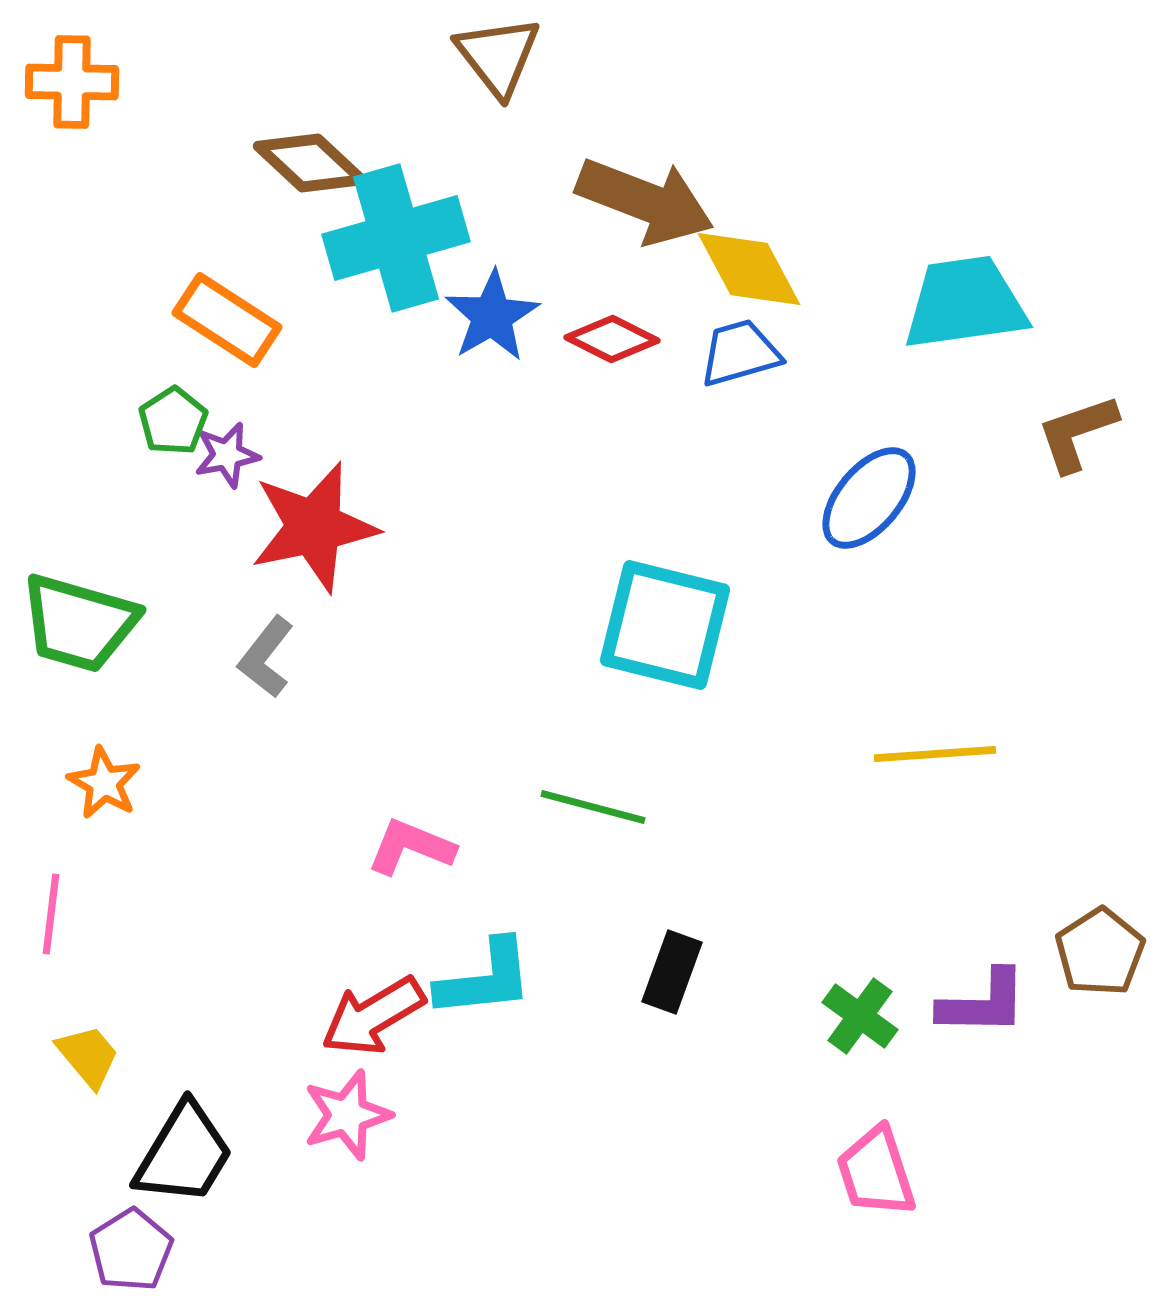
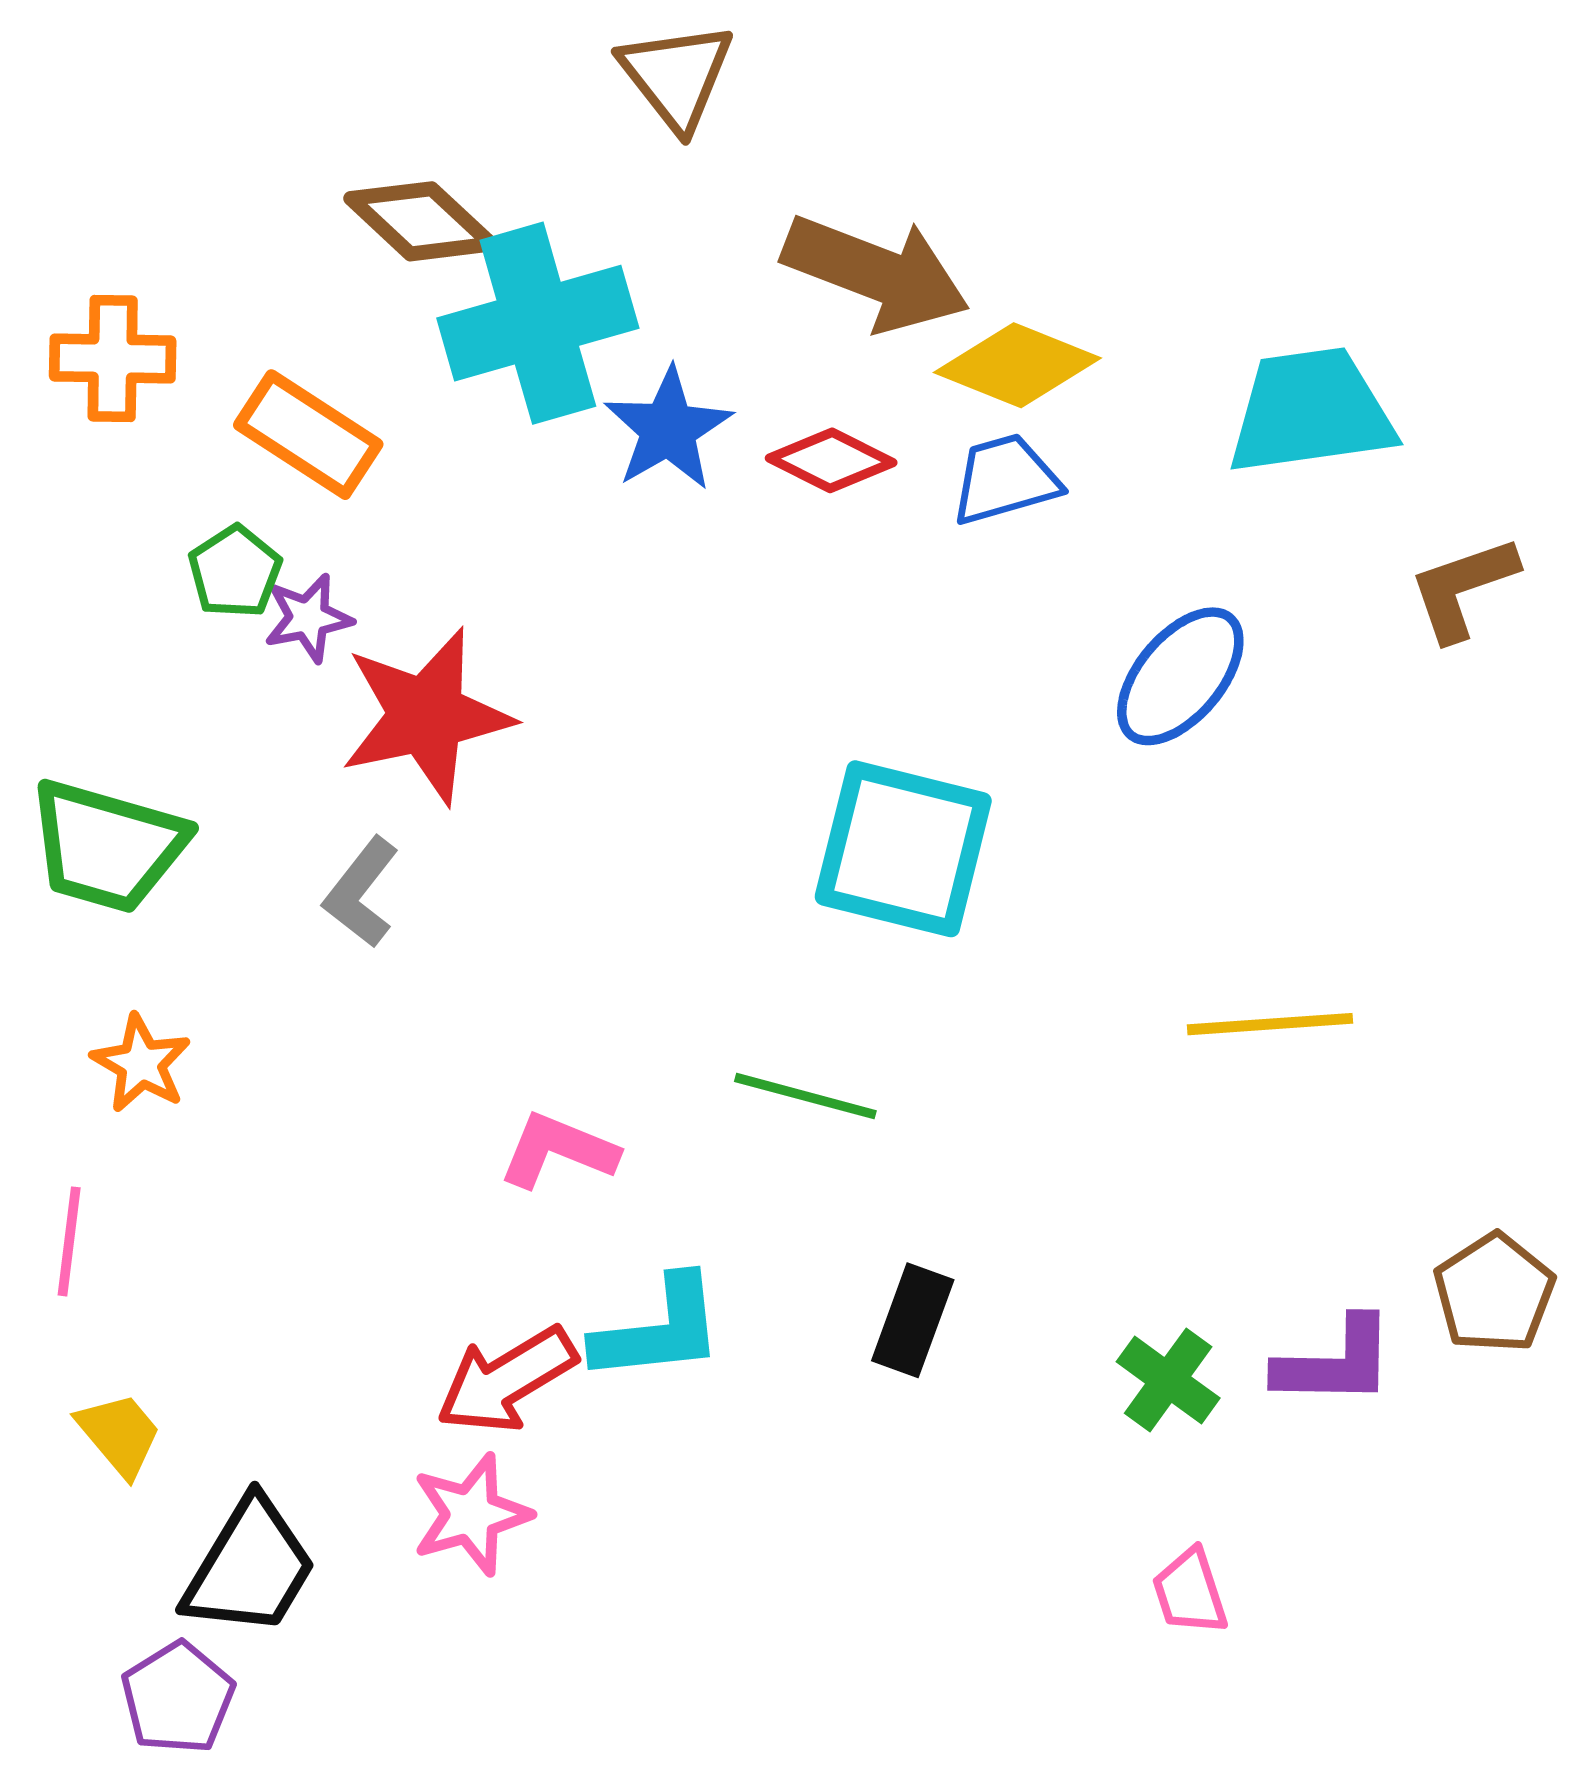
orange cross: (72, 82) -> (113, 358), moved
yellow diamond: (749, 269) -> (1017, 365), turned -40
pink trapezoid: (876, 1172) -> (1190, 1592), size x0.7

